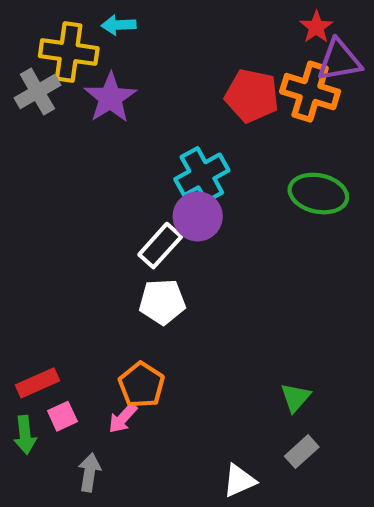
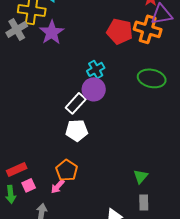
cyan cross: (202, 175) -> (96, 69), size x0.7
gray rectangle: (302, 452) -> (144, 202), turned -49

